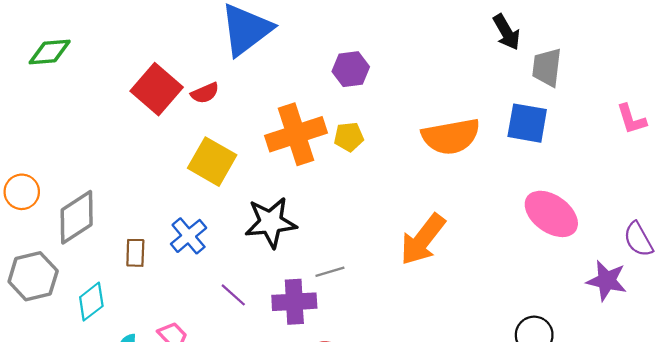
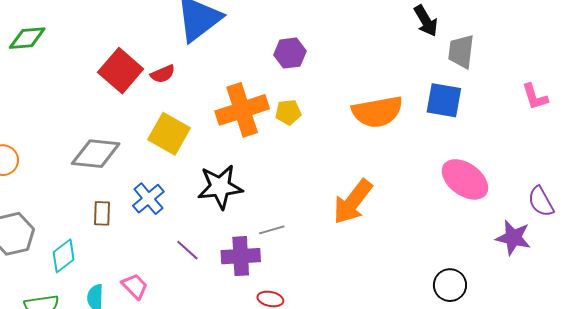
gray diamond: (77, 217) -> (96, 154), moved, turned 39

